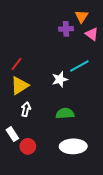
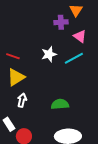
pink triangle: (92, 34) -> (80, 36), moved
red line: (16, 64) -> (13, 56), turned 72
white star: (60, 79) -> (49, 54), moved

